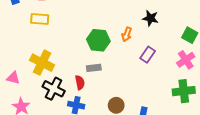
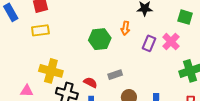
pink cross: (186, 60) -> (171, 42), moved
gray rectangle: (94, 68) -> (115, 75), moved
red semicircle: (80, 82) -> (90, 83), turned -40

